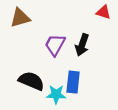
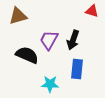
black semicircle: (31, 81) -> (27, 55), moved
blue rectangle: (73, 82) -> (77, 69), moved

